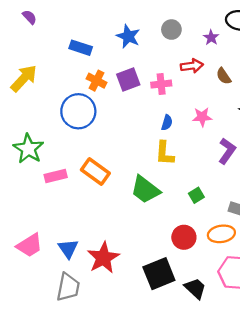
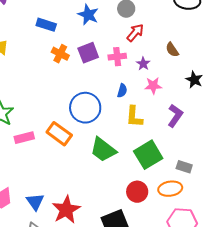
purple star: (211, 37) -> (143, 64), moved
red arrow: (192, 66) -> (135, 33), moved, turned -42
blue circle: (78, 111) -> (85, 108), moved
yellow L-shape: (165, 153) -> (134, 117), moved
green square: (196, 195) -> (148, 155), size x2.0

